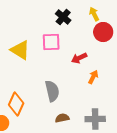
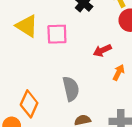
pink square: (51, 42) -> (57, 34), moved
yellow triangle: (20, 50) -> (27, 26), moved

